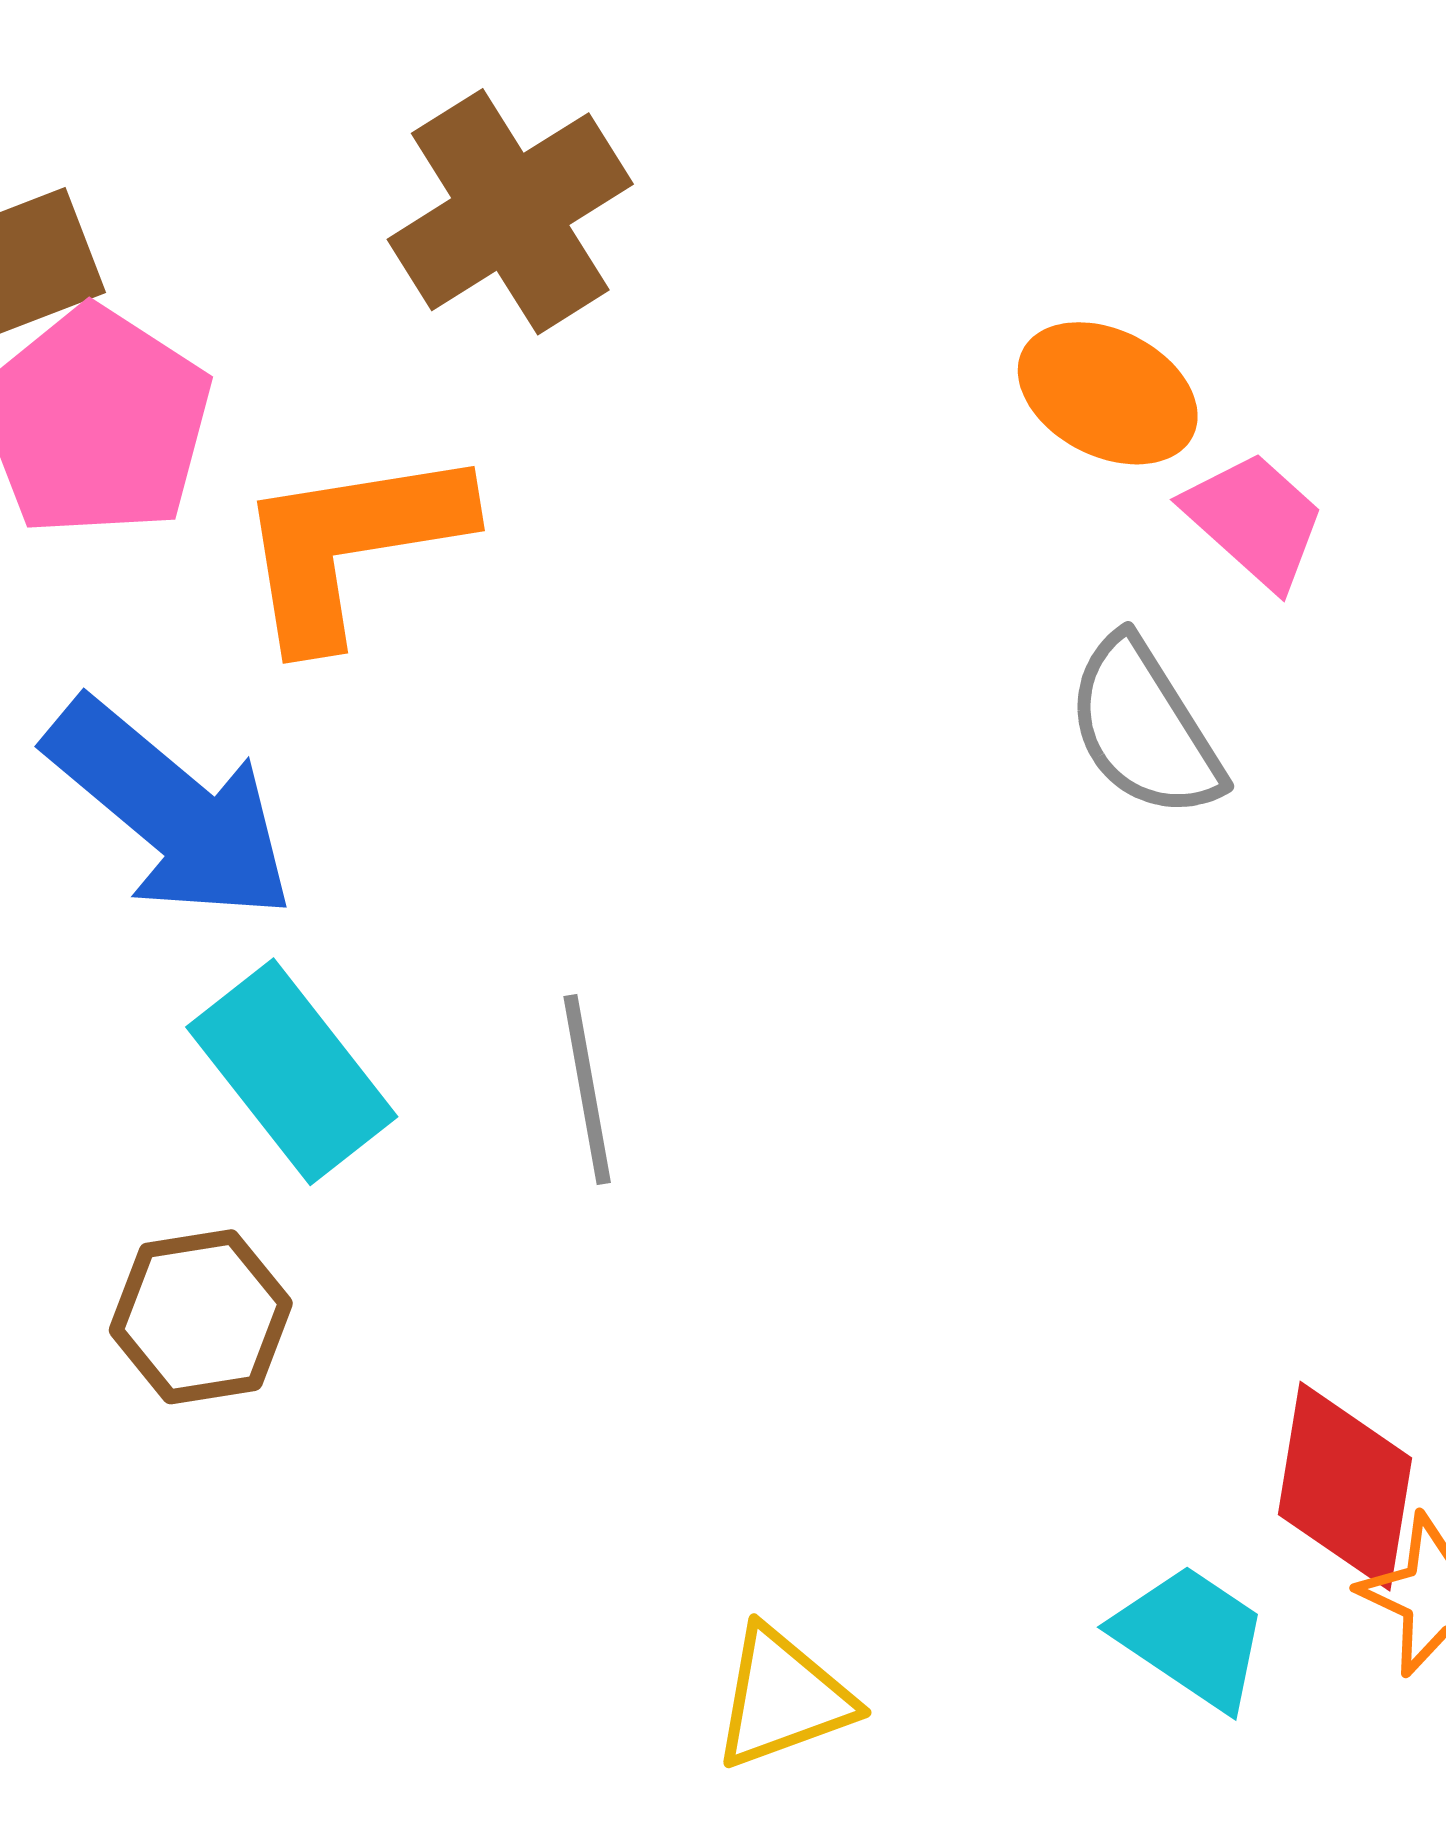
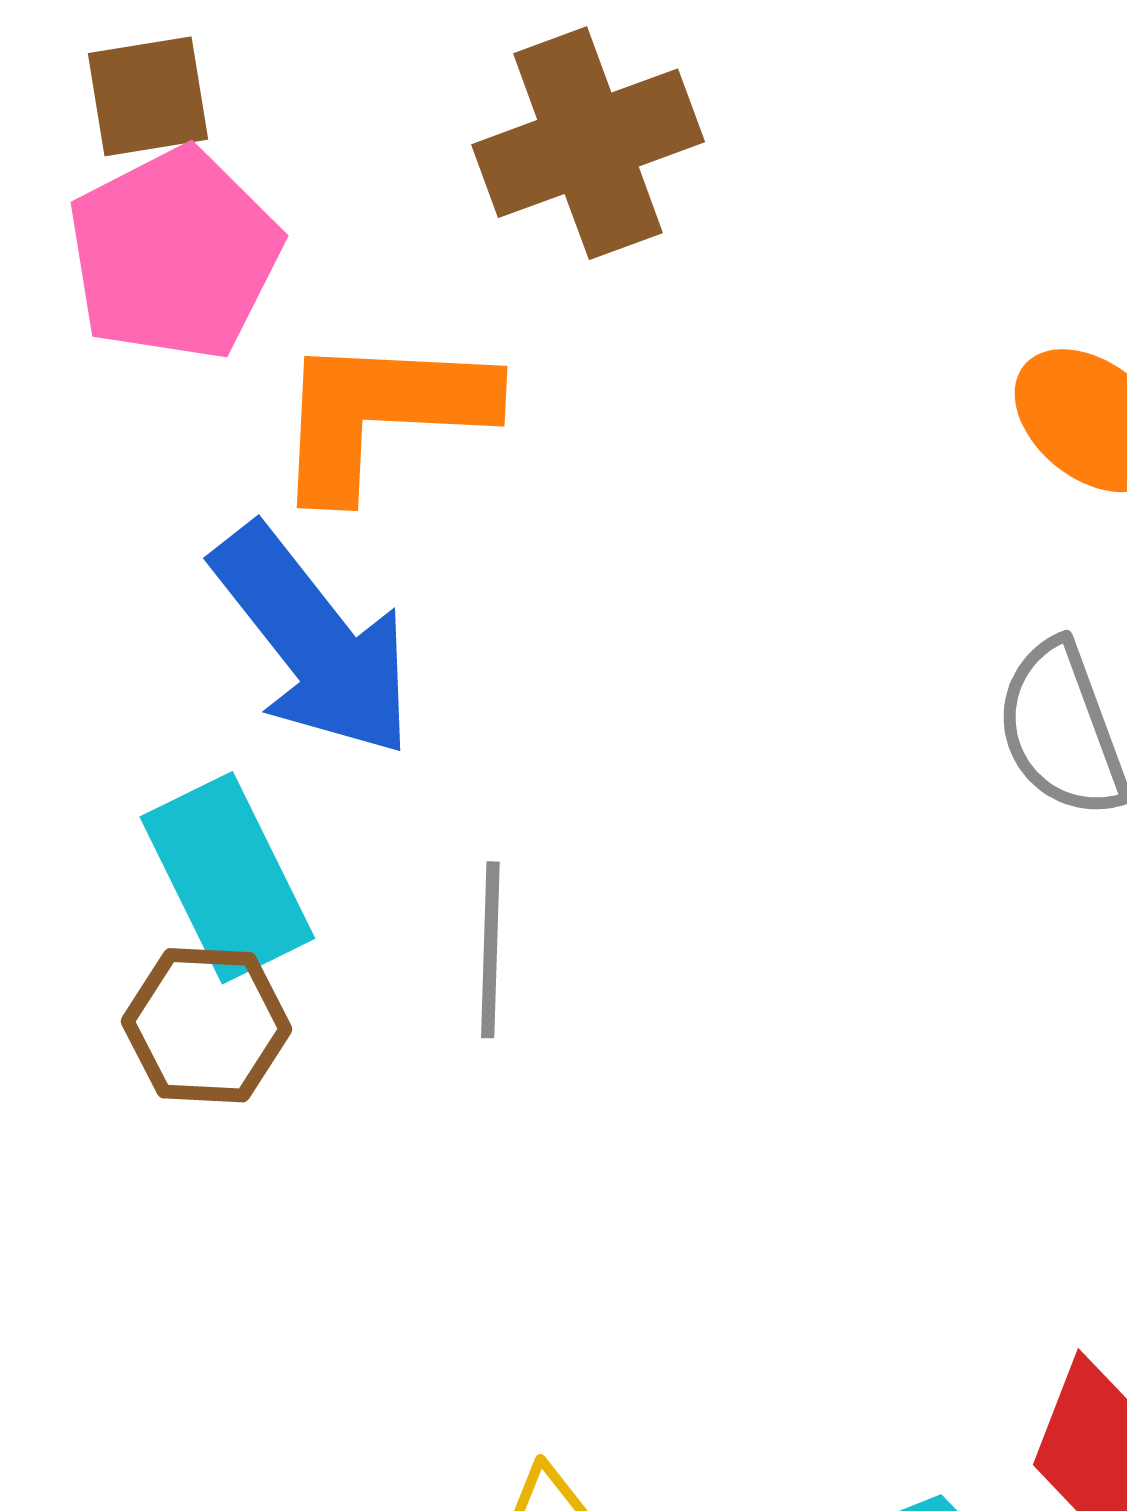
blue arrow: (170, 810) -> (314, 641), moved
brown hexagon: (201, 1317) -> (207, 1025), moved

